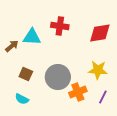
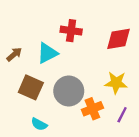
cyan triangle: (32, 37) -> (47, 53), moved, turned -30
brown square: (26, 74) -> (31, 87), size x1.5
cyan semicircle: (22, 99) -> (39, 124), moved

